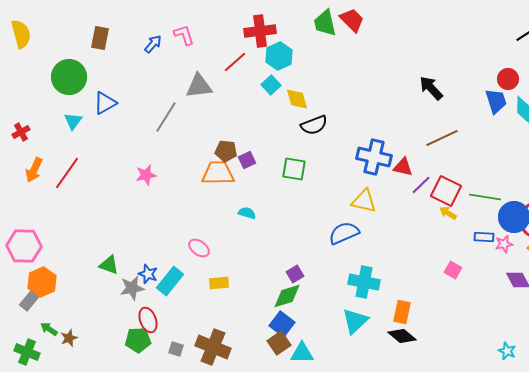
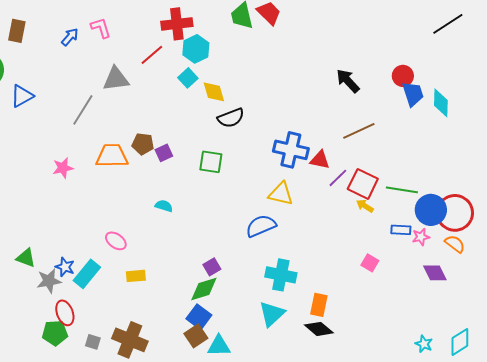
red circle: (508, 79) -> (403, 76), moved
orange trapezoid: (218, 173) -> (112, 156), moved

